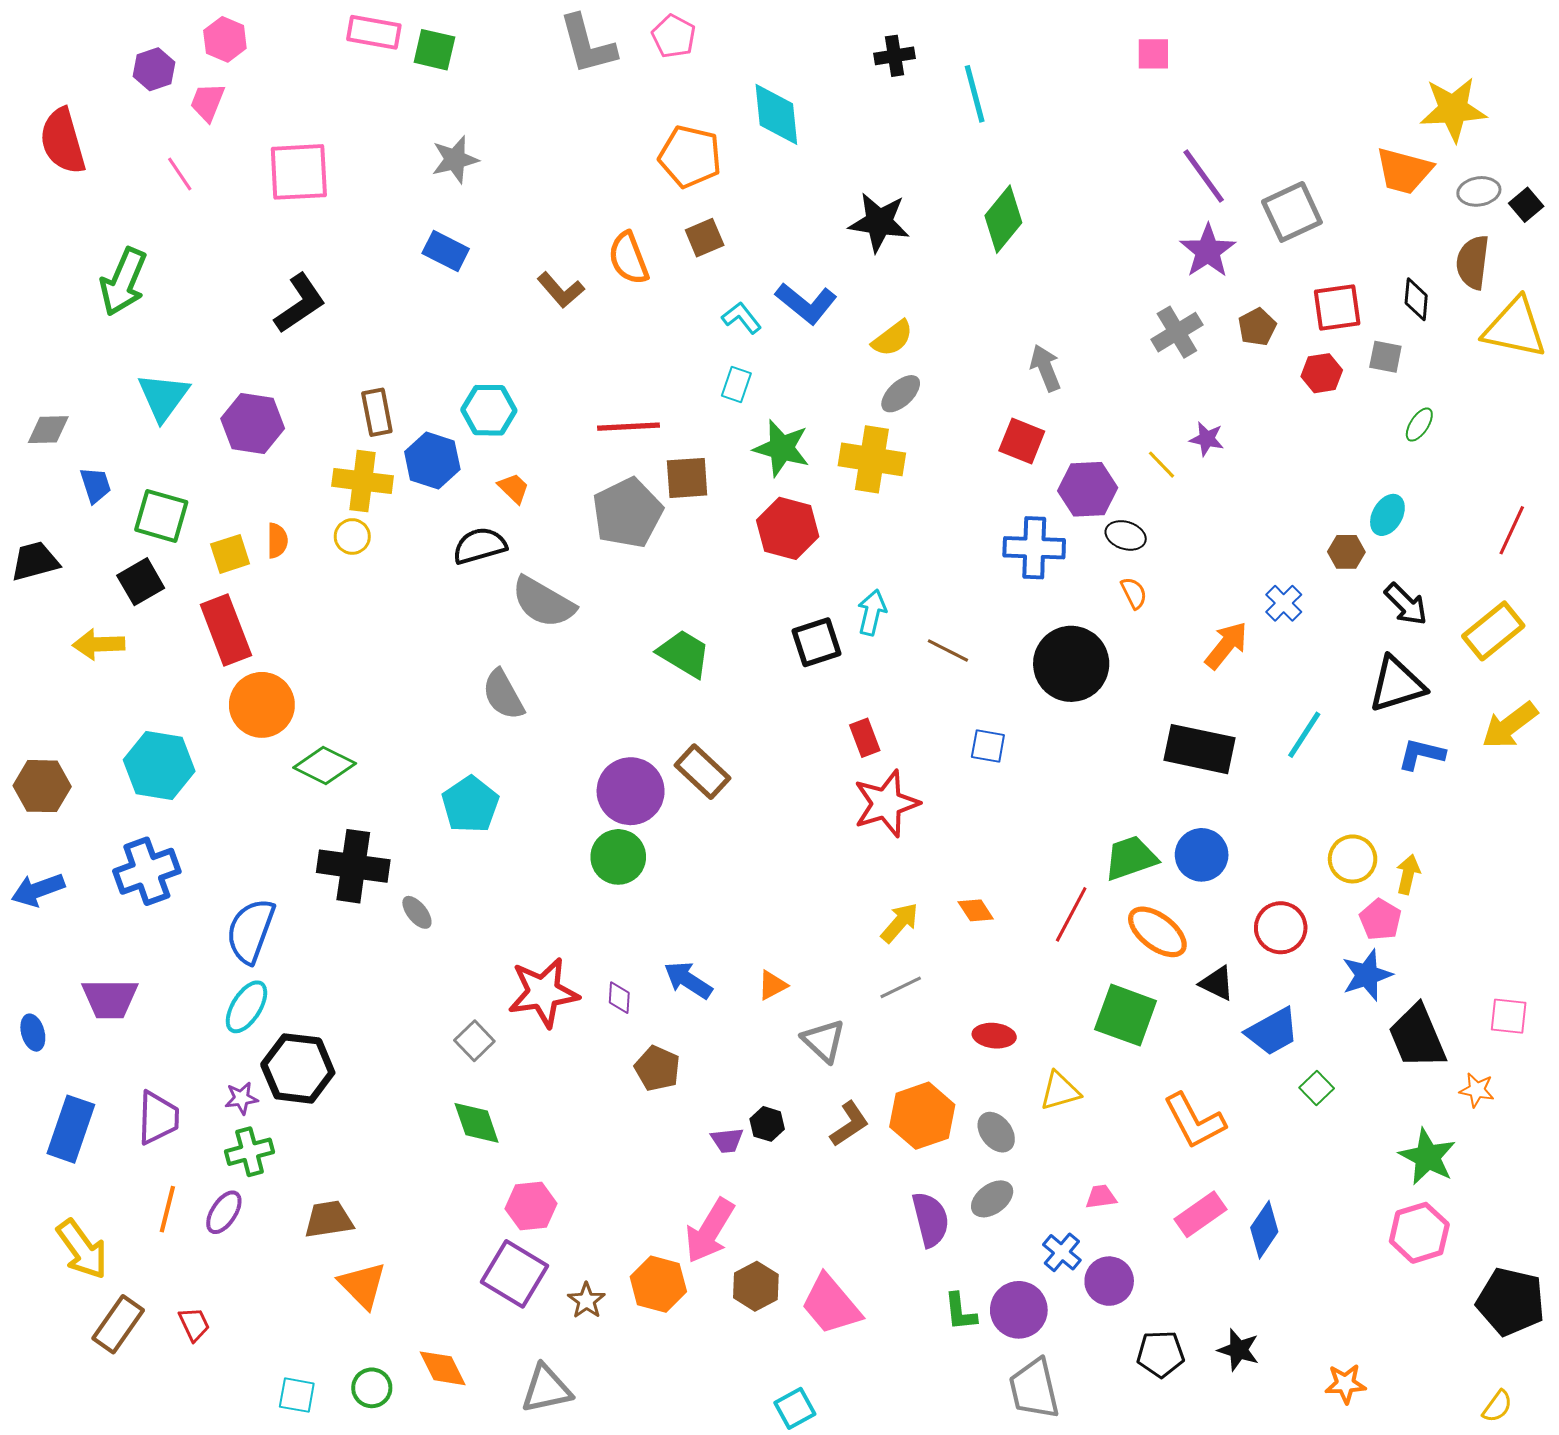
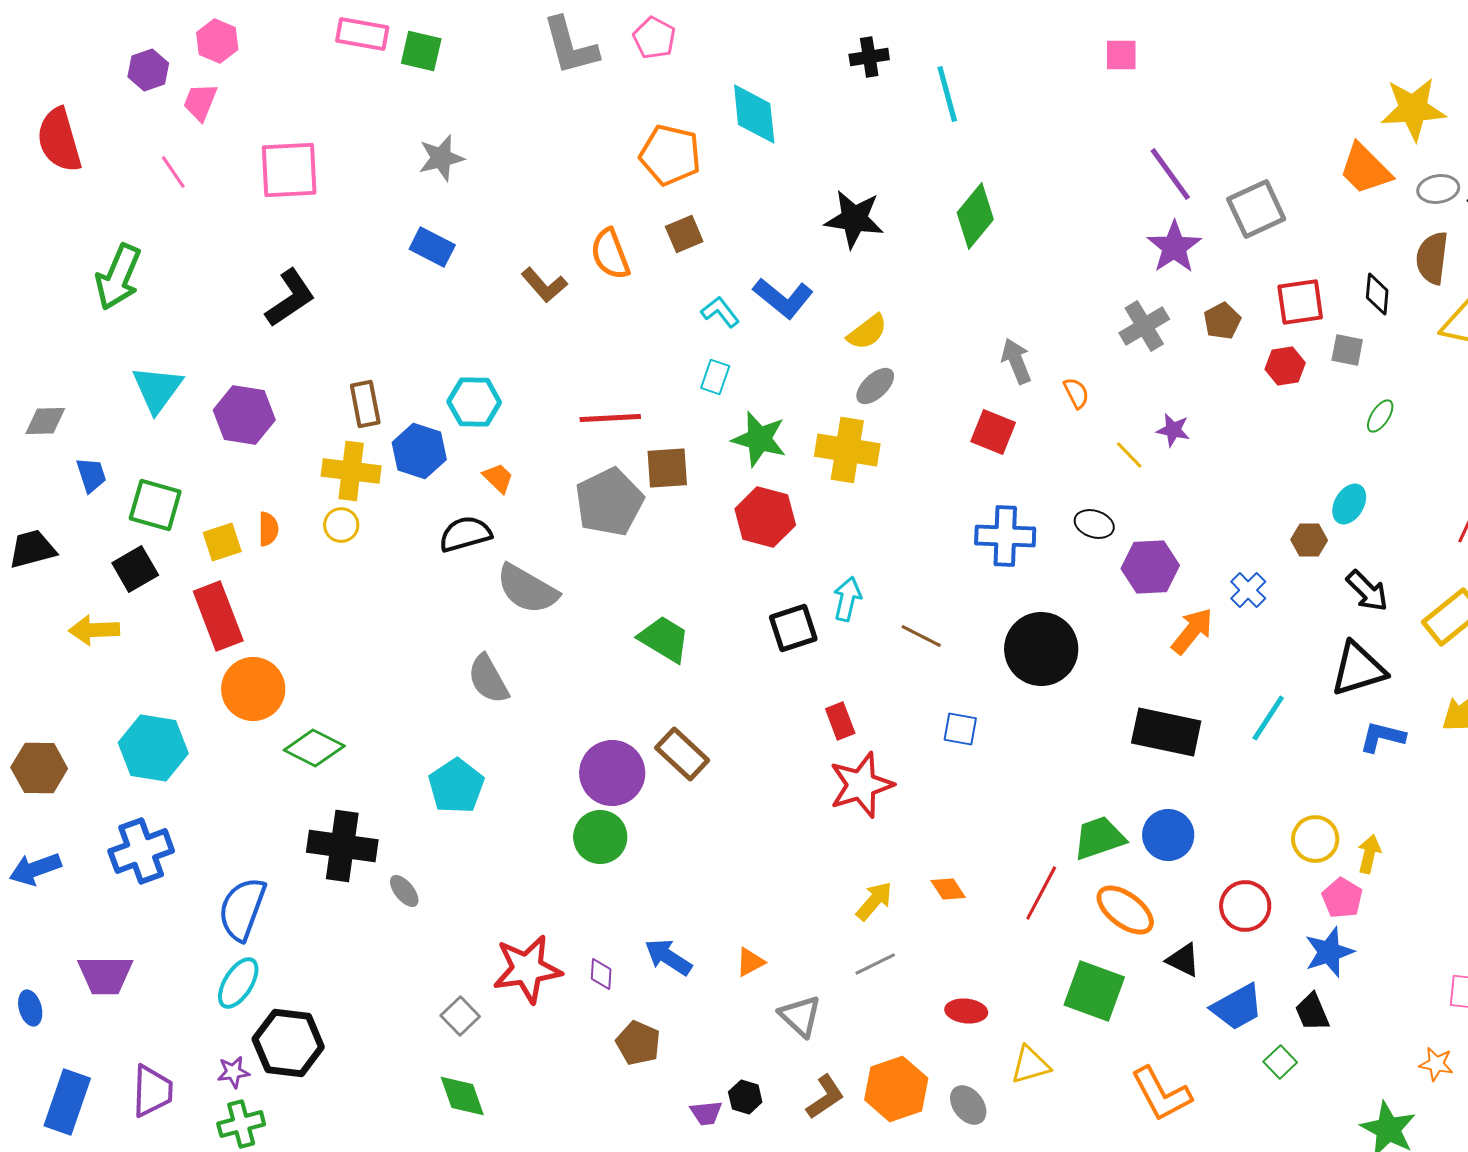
orange trapezoid: (1404, 171) -> (1365, 169), turned 30
purple hexagon: (1088, 489) -> (1150, 567), moved
orange semicircle: (1134, 593) -> (1076, 393), moved
black trapezoid: (1417, 1037) -> (1312, 1012), moved, size x0.6

